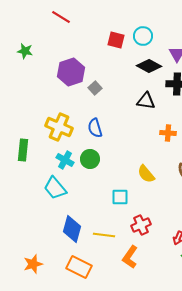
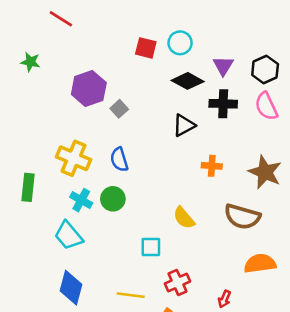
red line: (61, 17) -> (61, 19), moved
black triangle: (146, 101) -> (184, 125), turned -36
blue diamond: (72, 229) -> (71, 288), moved

